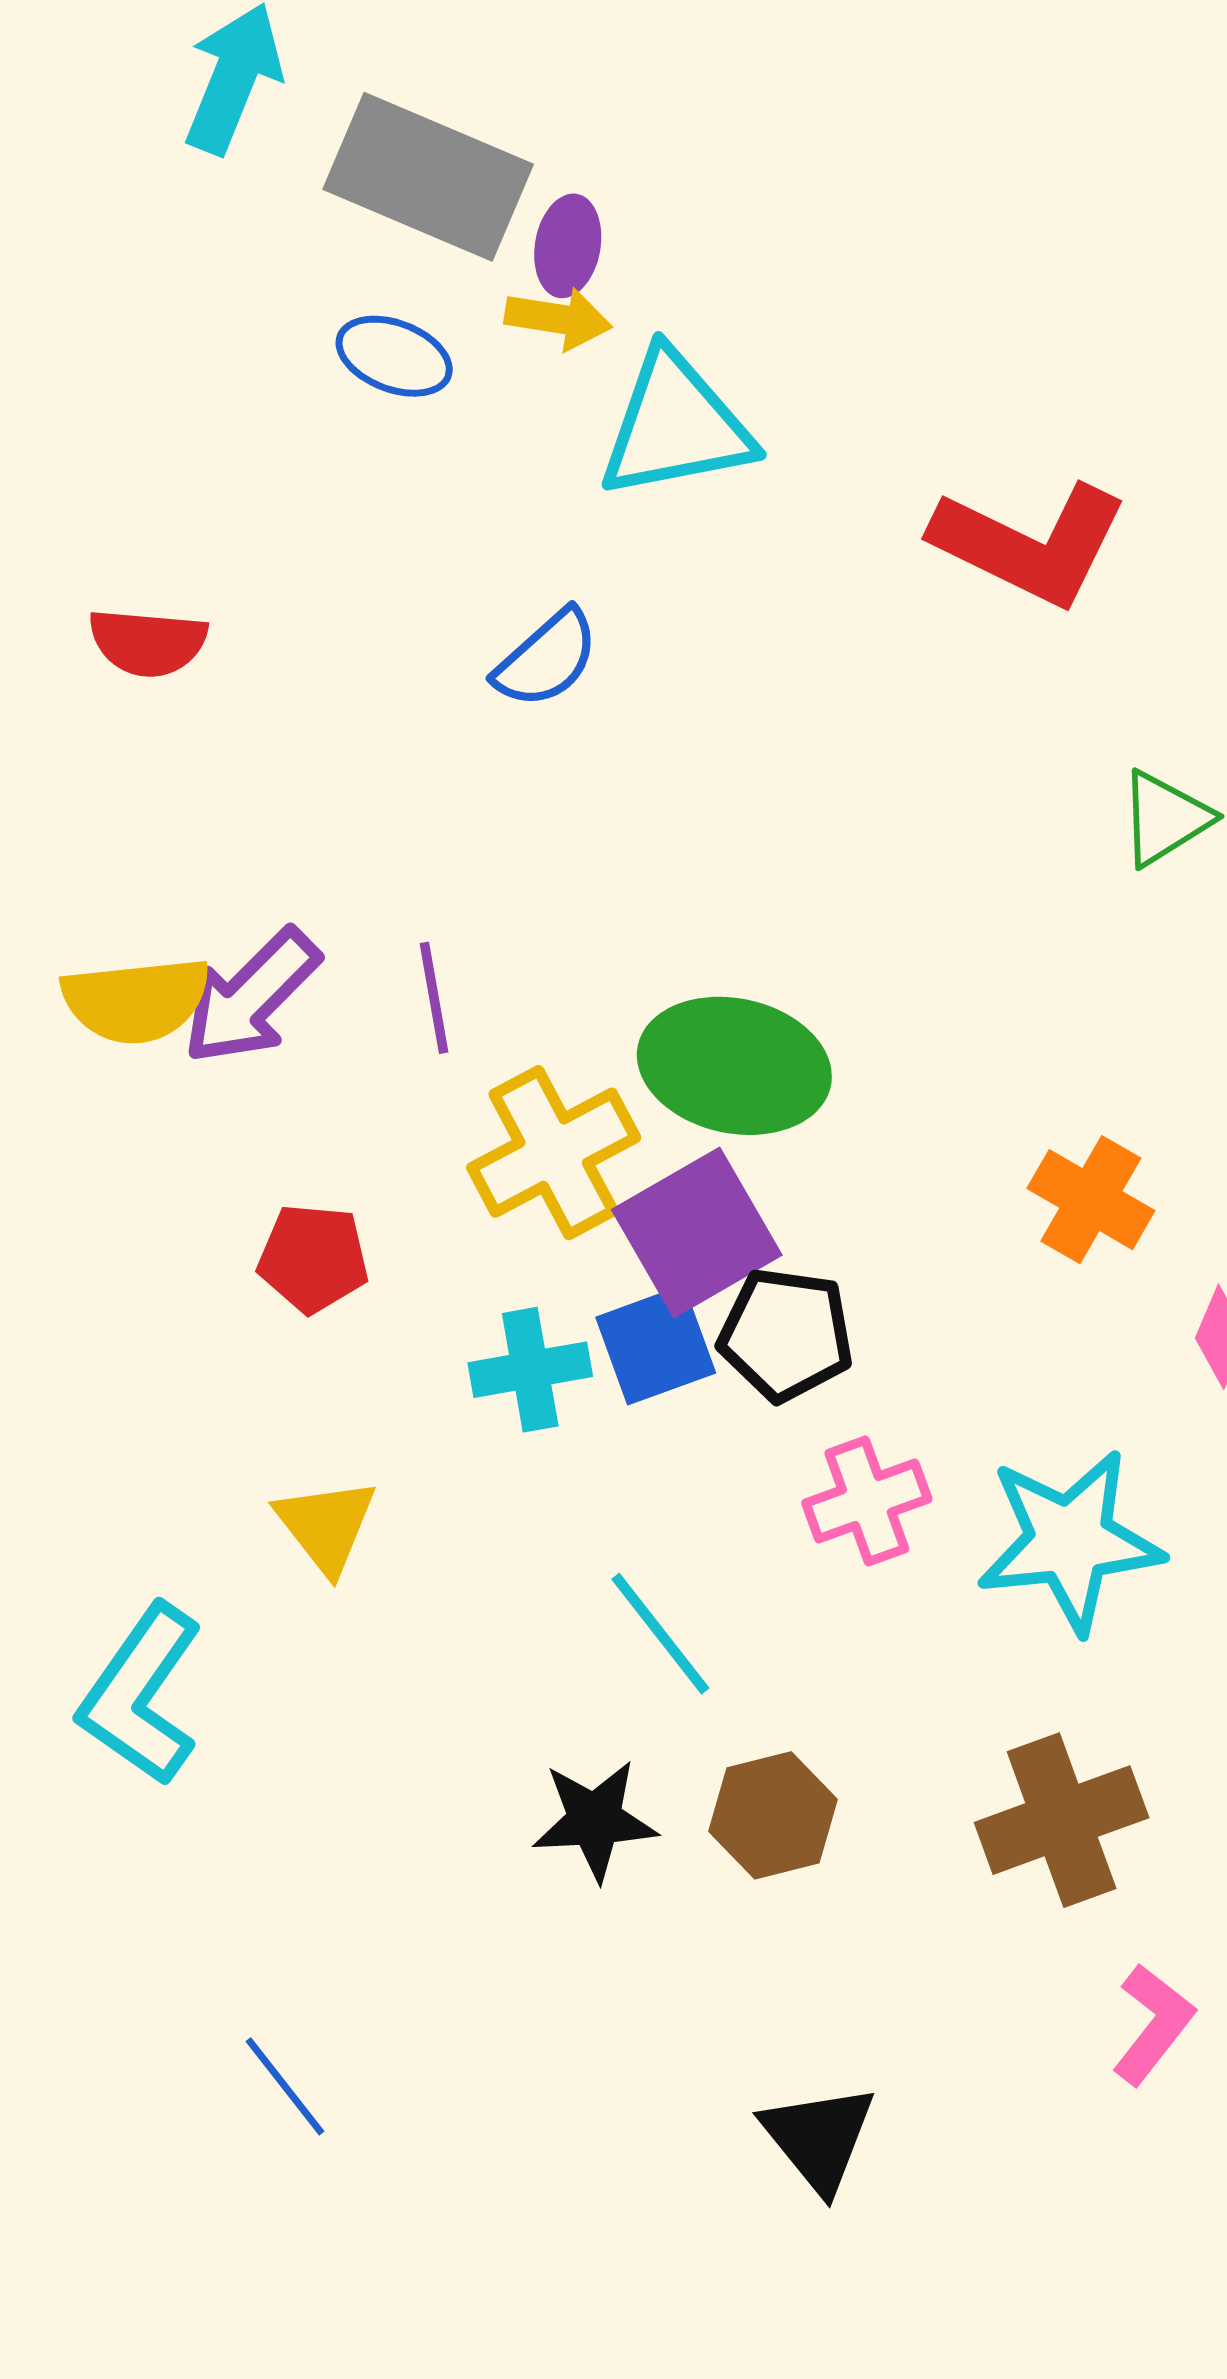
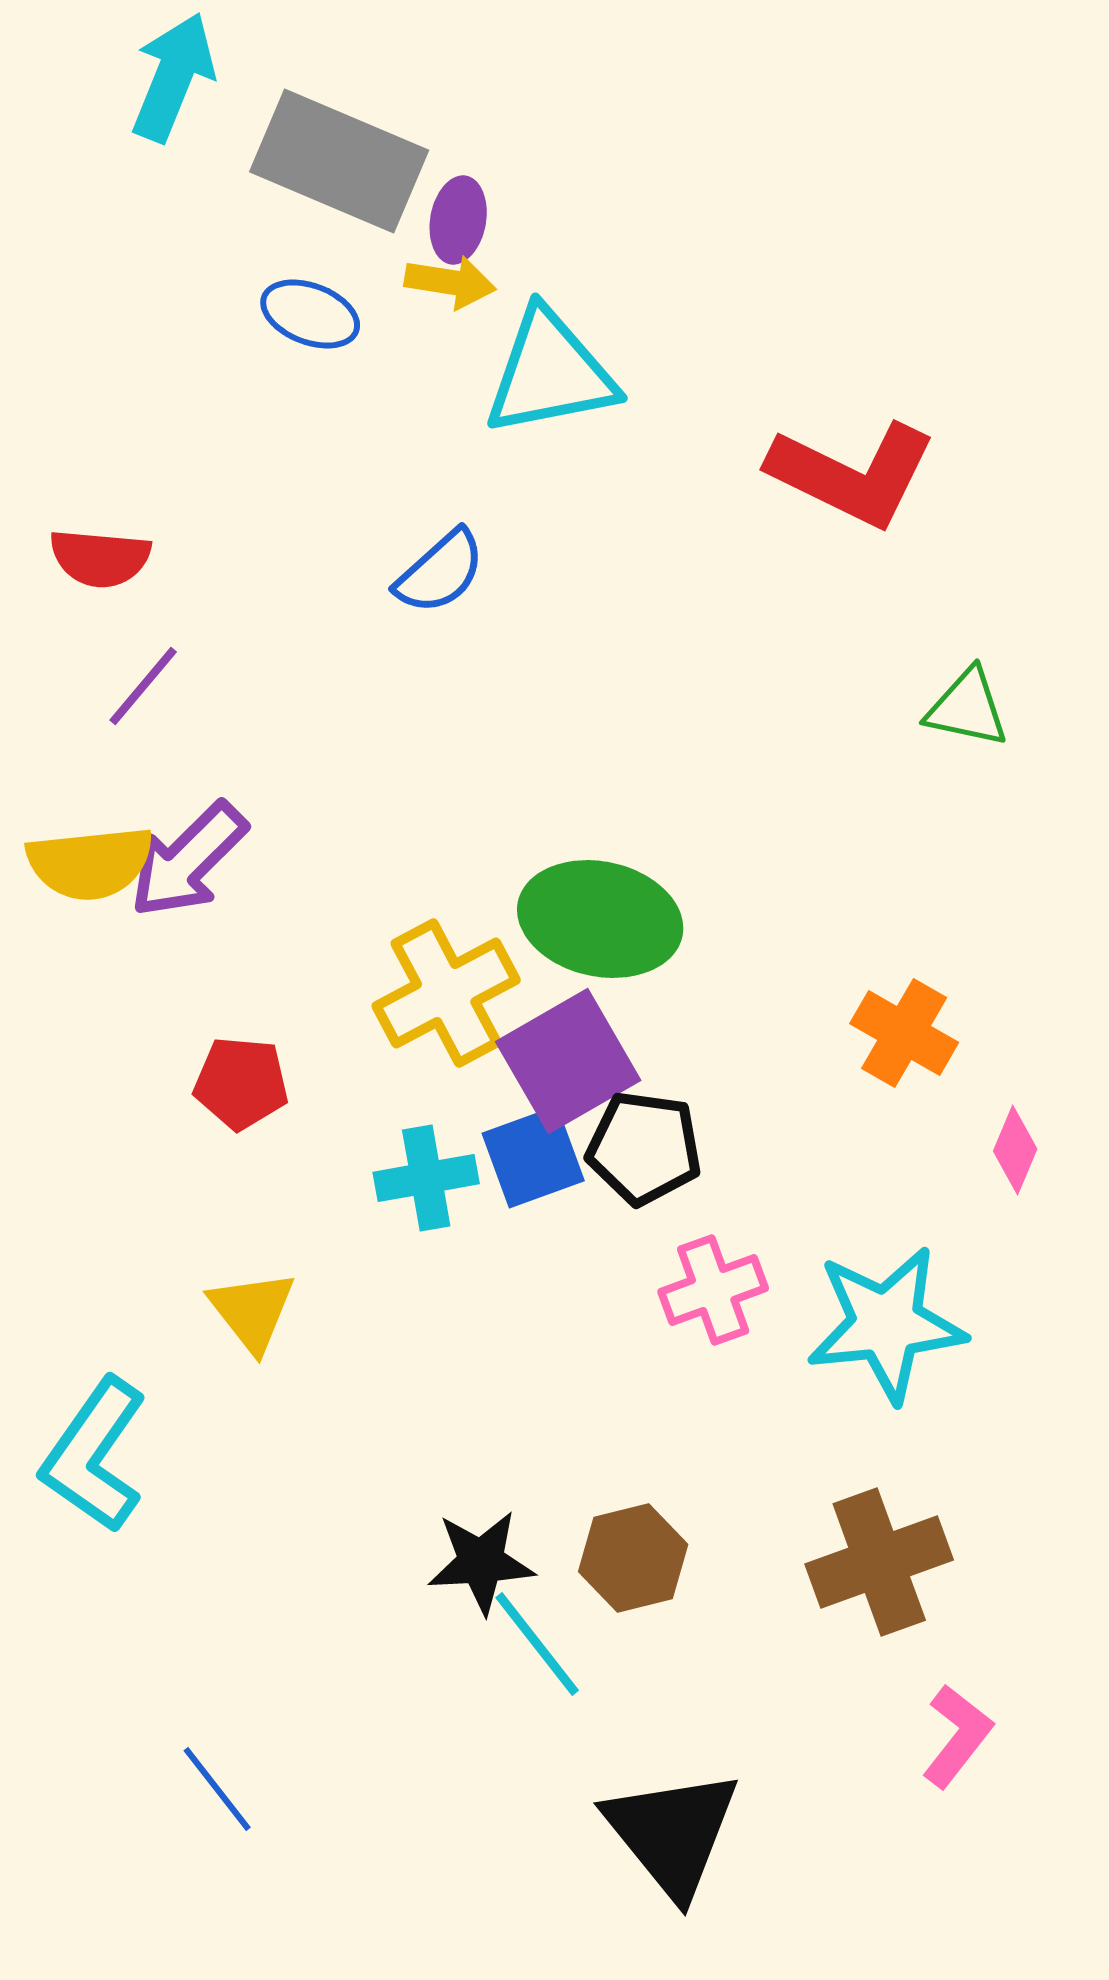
green triangle: (1165, 818) -> (967, 708), turned 44
purple line: (434, 998) -> (143, 686), moved, turned 50
cyan line: (660, 1634) -> (537, 1644), moved
black triangle: (819, 2138) -> (672, 1833), size x1.4

